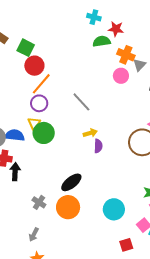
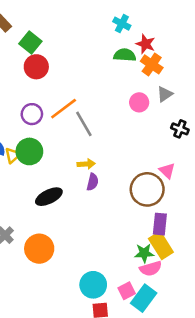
orange cross: (126, 55) -> (152, 64), moved
orange line: (41, 84) -> (64, 109), moved
yellow triangle: (34, 123) -> (13, 155), moved
black ellipse: (71, 182) -> (49, 197), moved
cyan circle: (114, 209) -> (93, 285), moved

